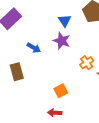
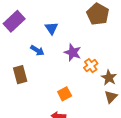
blue triangle: (65, 21) -> (51, 28), moved
purple star: (62, 41) -> (73, 52), moved

